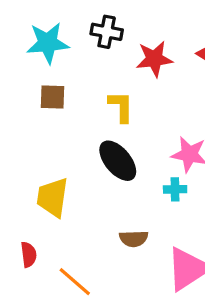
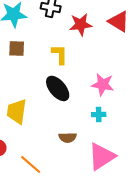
cyan cross: (175, 189) -> (99, 114), moved

